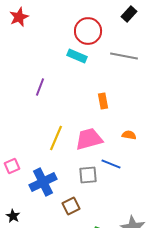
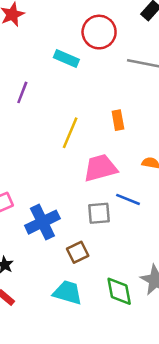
cyan rectangle: (77, 56) -> (66, 58), moved
purple line: (40, 87) -> (22, 92), moved
yellow line: (56, 138) -> (70, 133), moved

